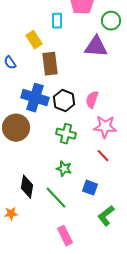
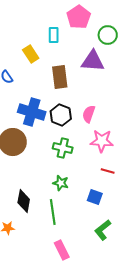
brown rectangle: (50, 64) -> (60, 77), moved
red line: (103, 156) -> (108, 171), moved, turned -32
blue square: (90, 188) -> (95, 197), moved
green line: (56, 198) -> (53, 212), turned 35

